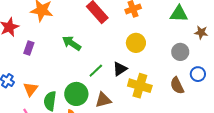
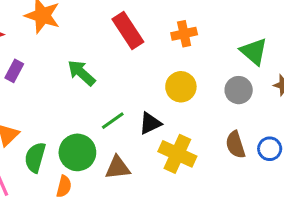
green triangle: (179, 14) -> (254, 51), turned 30
gray circle: (180, 52) -> (239, 90), moved
brown semicircle: (177, 86) -> (235, 145), moved

